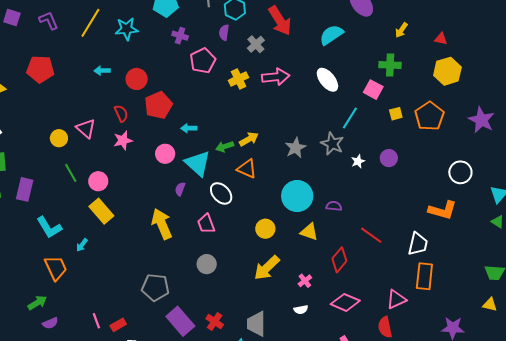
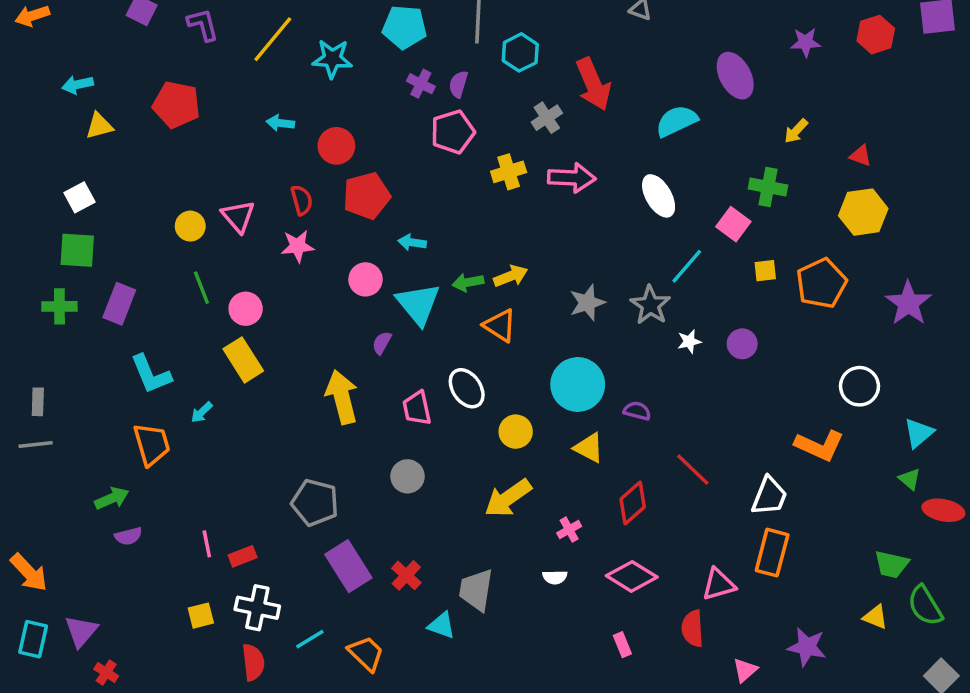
purple semicircle: (224, 33) -> (458, 84), moved
white ellipse: (221, 193) -> (467, 388), moved

